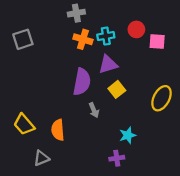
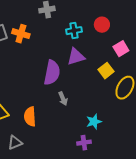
orange cross: (83, 39) -> (21, 34), moved
pink square: (157, 41) -> (121, 49), moved, turned -35
yellow square: (117, 89) -> (106, 71), moved

